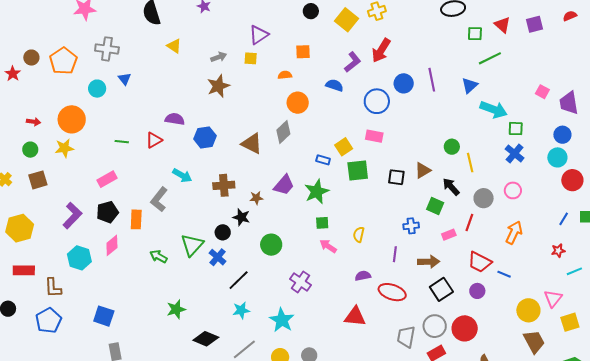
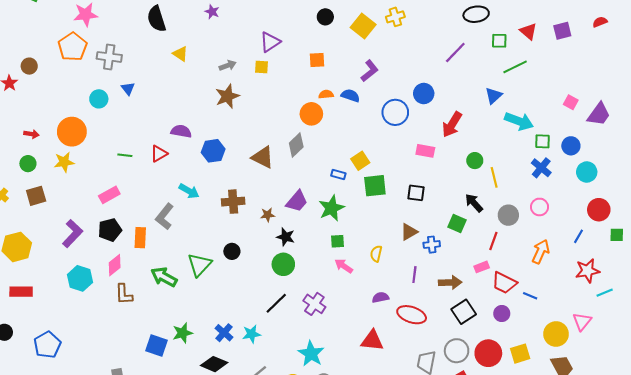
red arrow: (381, 50) -> (452, 125), moved
orange pentagon: (63, 61) -> (73, 47), moved
orange semicircle: (285, 75) -> (326, 94), moved
purple line: (432, 80) -> (455, 53), moved, turned 55
purple trapezoid: (569, 103) -> (599, 114), turned -135
blue circle: (562, 135) -> (571, 146), moved
pink rectangle: (374, 136) -> (425, 151), moved
brown triangle: (423, 170) -> (409, 232), moved
red circle: (572, 180) -> (599, 210), moved
black star: (241, 217) -> (286, 237), moved
blue line: (564, 219) -> (578, 236), moved
pink rectangle: (449, 235) -> (482, 267), moved
red star: (558, 251) -> (588, 271), size x1.6
green arrow: (159, 256) -> (164, 277), size x1.4
blue cross: (218, 257) -> (224, 333), moved
black line: (239, 280) -> (276, 303), moved
brown L-shape: (53, 288) -> (124, 294), moved
blue square: (104, 316) -> (157, 346), moved
cyan star: (282, 320) -> (311, 354), moved
yellow square: (570, 322) -> (520, 354), moved

